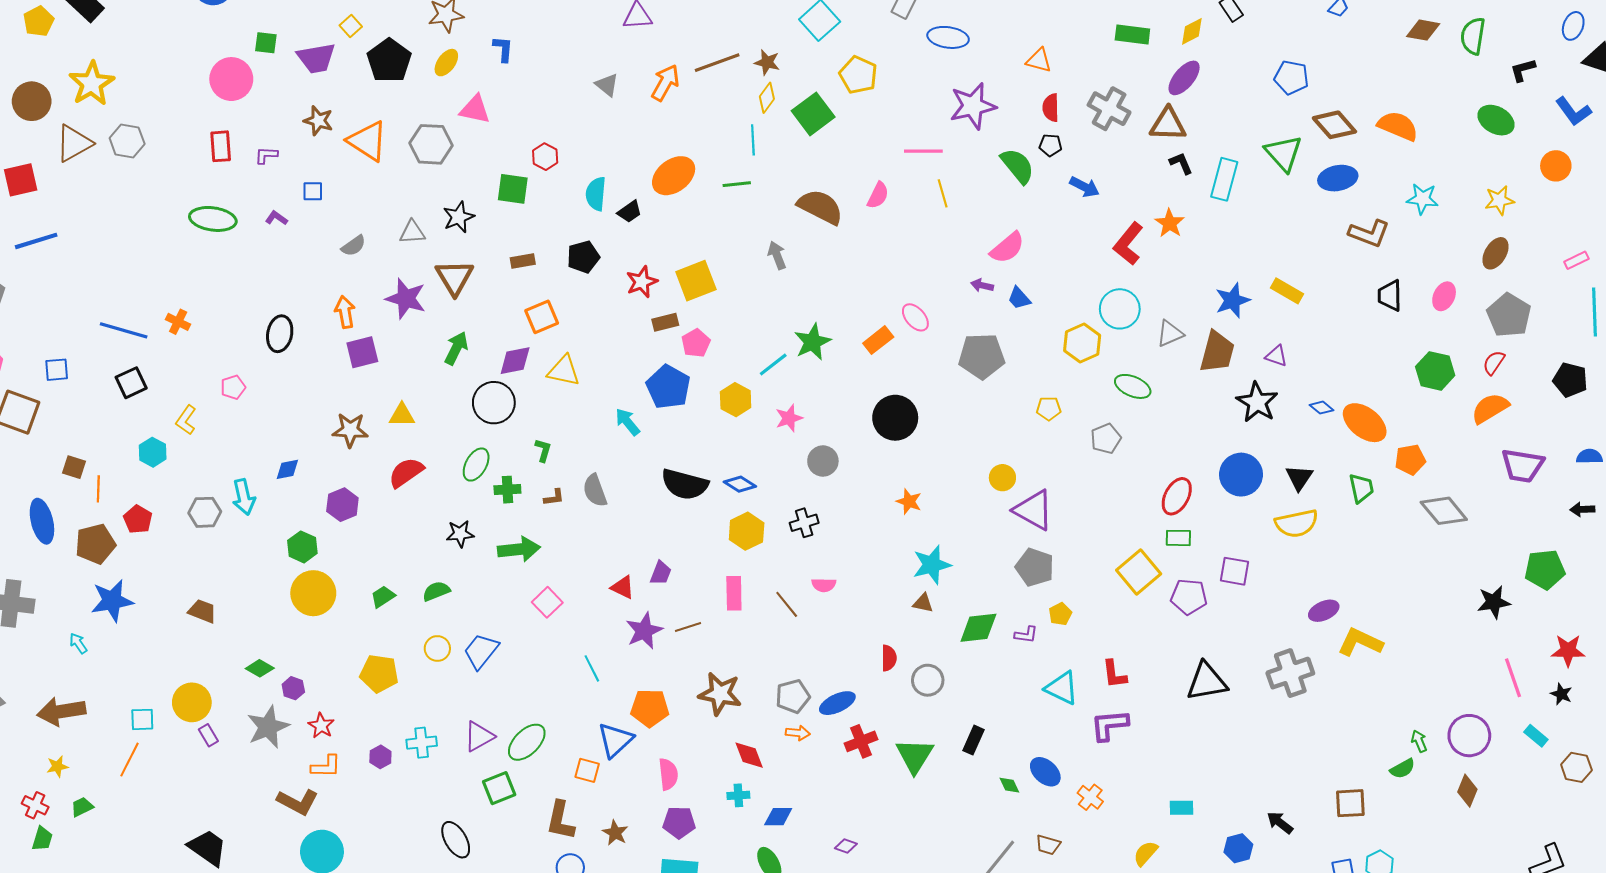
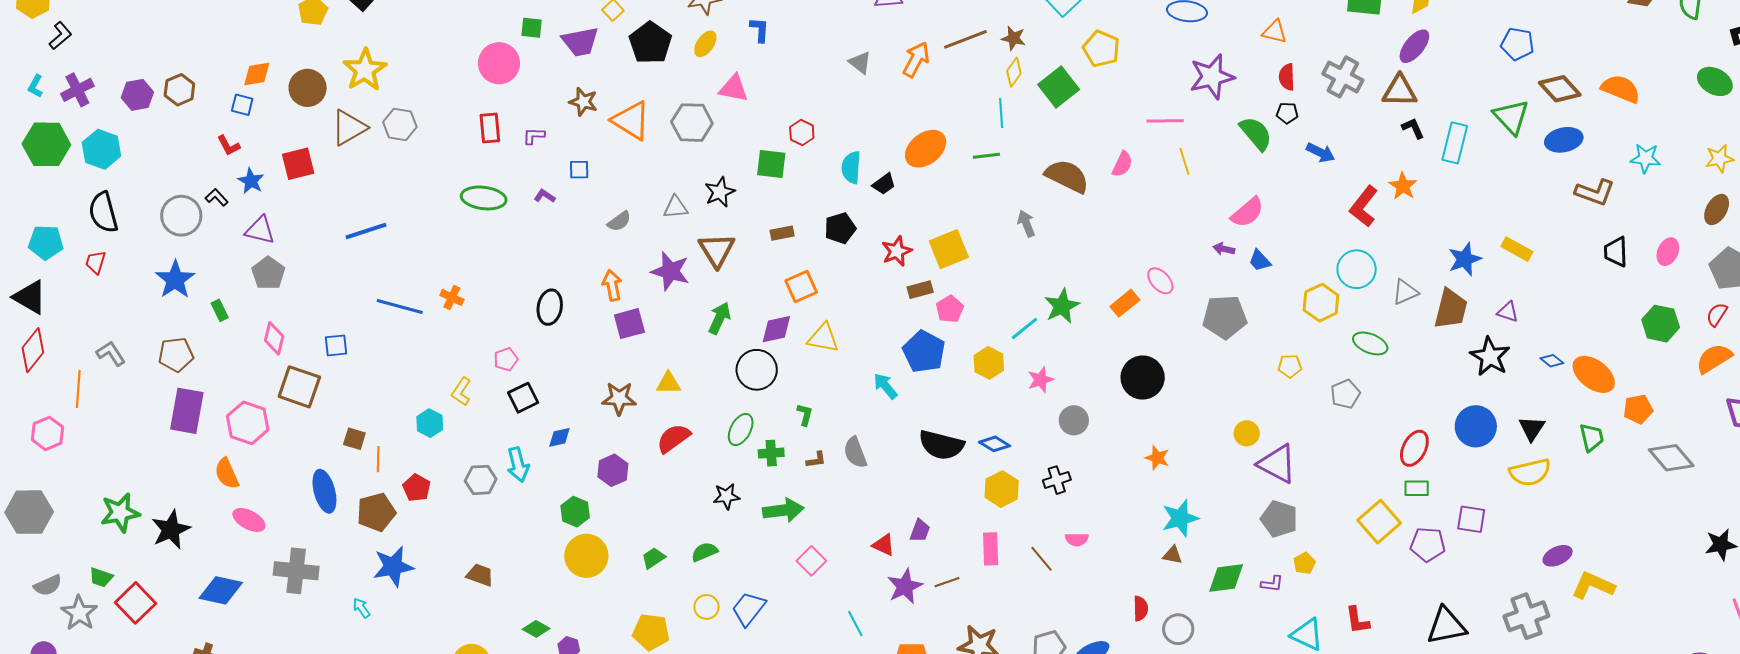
blue line: (36, 241) -> (366, 231), moved
black square: (131, 383) -> (523, 398), moved

